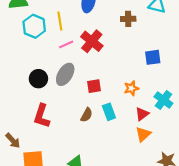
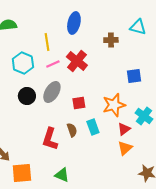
cyan hexagon: (34, 26) -> (23, 63), moved
orange star: (131, 88) -> (114, 105), size x1.6
brown semicircle: (87, 115) -> (72, 130), turned -48
red L-shape: (42, 116) -> (50, 139), moved

